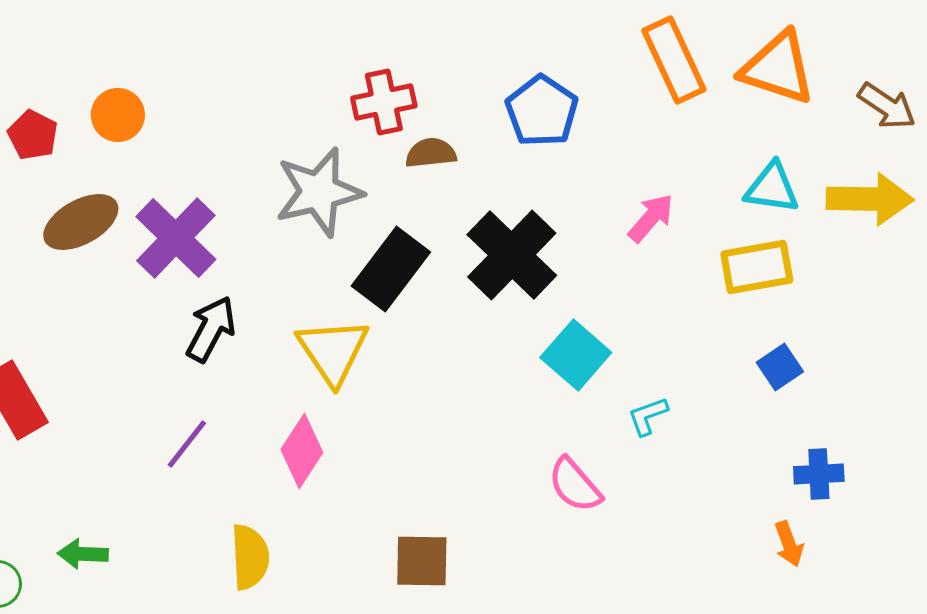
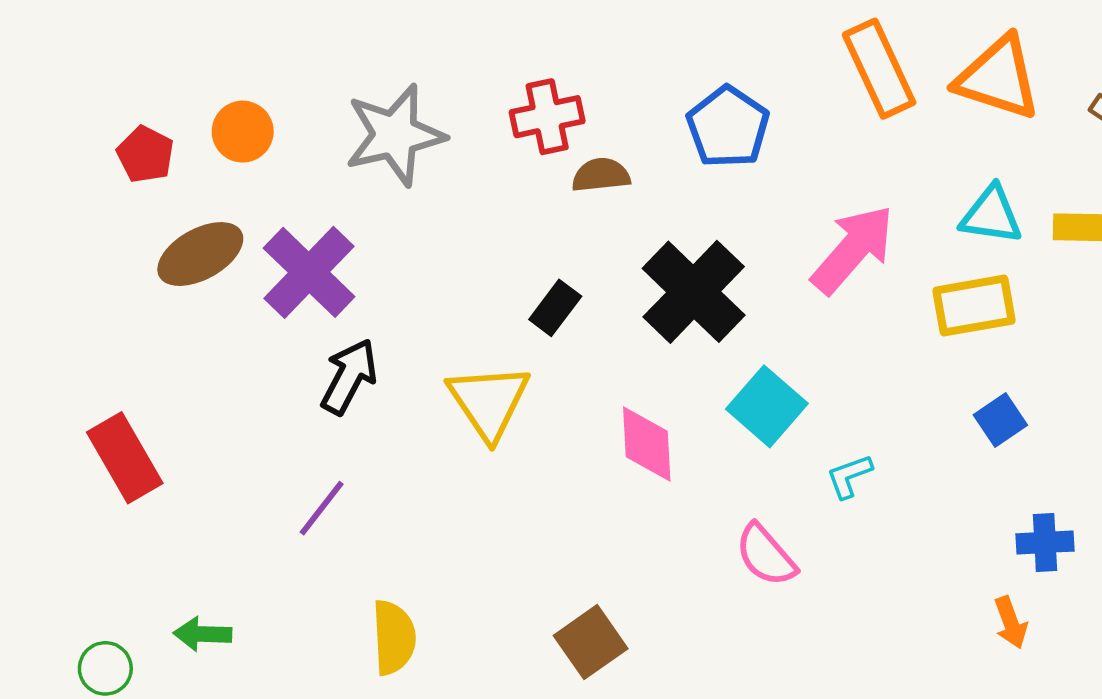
gray star: (319, 192) -> (395, 135), moved
pink arrow: (651, 218) -> (853, 249), size x1.6
black rectangle: (391, 269) -> (555, 308), size x0.6
pink diamond: (302, 451) -> (647, 444), moved, turned -36
brown square: (422, 561) -> (591, 642), turned -36

